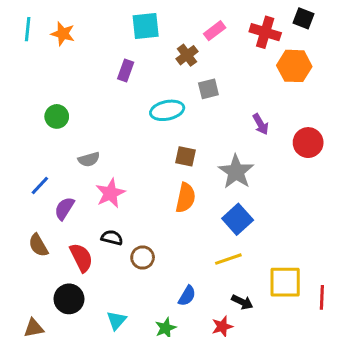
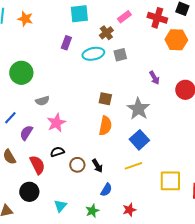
cyan ellipse: (167, 110) -> (93, 54), moved
green circle: (57, 116) -> (21, 73), size x1.5
black semicircle: (112, 238) -> (57, 152), turned -32
black arrow: (242, 302) -> (97, 166), moved, turned 32

